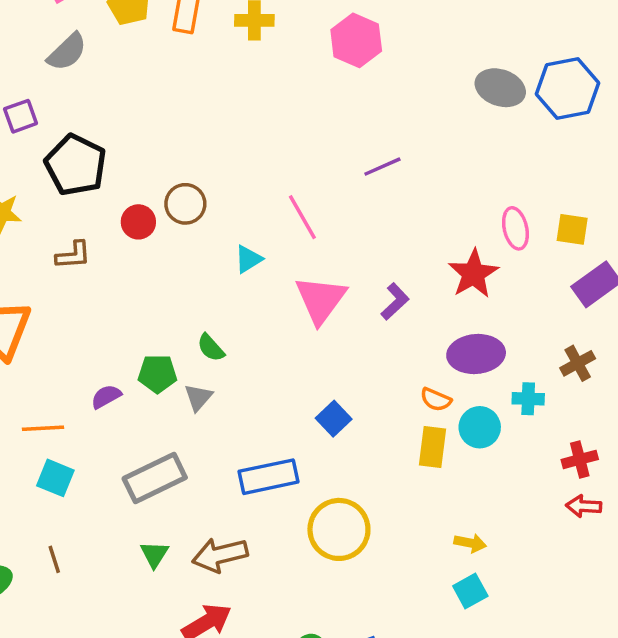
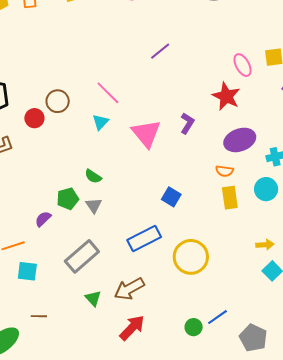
pink line: (302, 217) -> (108, 93), moved
cyan circle: (480, 427) -> (266, 189), moved
brown line: (54, 559) -> (39, 316), turned -56

